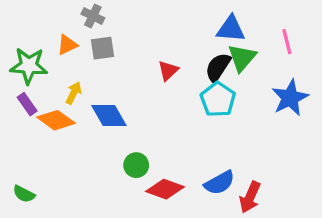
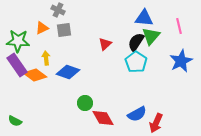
yellow arrow: (74, 93) -> (46, 58), turned -32
purple rectangle: (27, 104) -> (17, 65), size x1.6
blue diamond: (109, 115) -> (68, 72), turned -40
red diamond: (165, 189) -> (103, 118), turned 40

